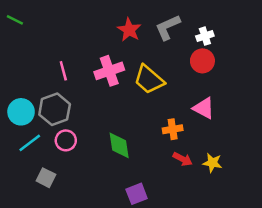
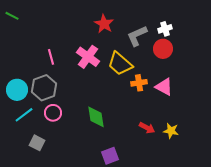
gray L-shape: (168, 27) -> (137, 36), moved
pink cross: (109, 71) -> (88, 57), turned -35
orange cross: (173, 129) -> (139, 83), moved

